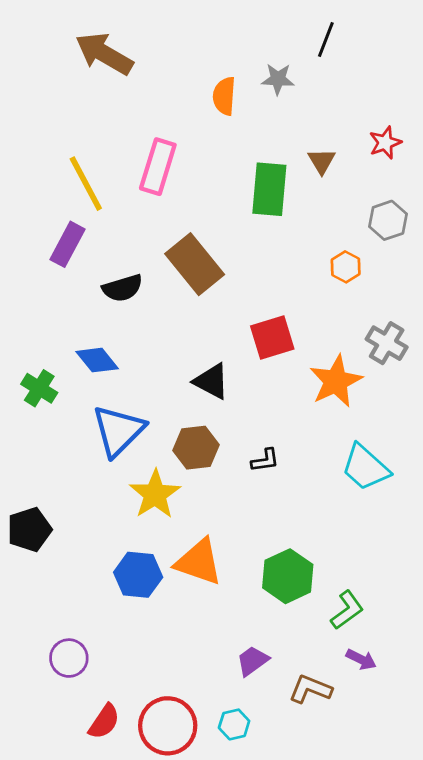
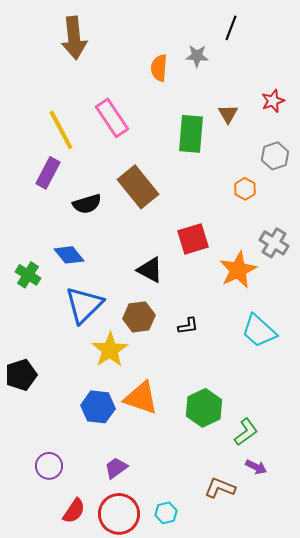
brown arrow: (104, 54) -> (74, 38), turned -126
pink rectangle: (158, 167) -> (112, 118), turned -51
purple trapezoid: (252, 661) -> (116, 468), moved

